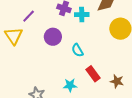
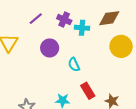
purple line: (29, 16) -> (36, 19), moved

